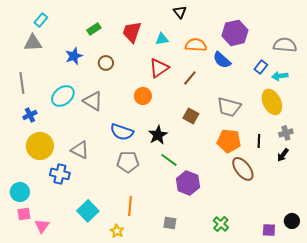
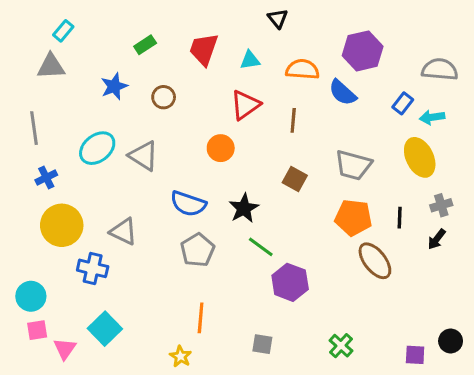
brown line: (190, 78) -> (293, 120), turned -35
gray pentagon: (128, 162) -> (197, 250), turned -30
cyan square: (88, 211) -> (105, 329), moved

